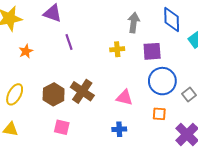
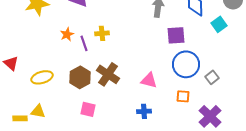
purple line: (69, 42) -> (84, 43), moved
yellow cross: (117, 49) -> (102, 33), moved
orange star: (26, 51) -> (67, 34), moved
yellow ellipse: (15, 94) -> (42, 77), turned 45

